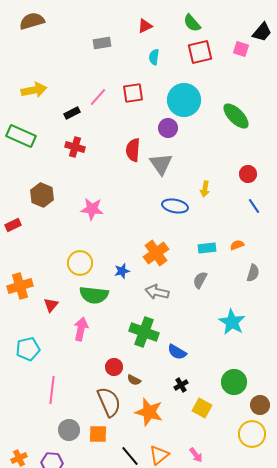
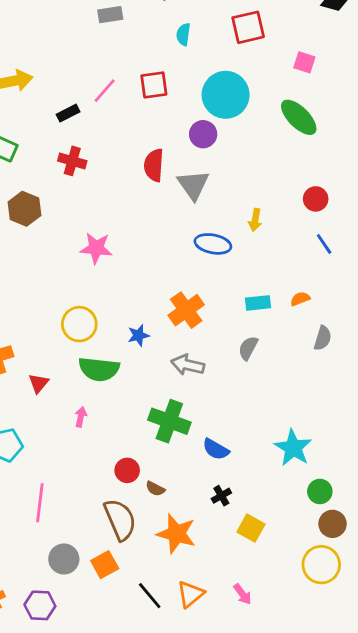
pink square: (241, 49) -> (304, 62), moved
brown hexagon: (42, 195) -> (24, 209), moved
cyan star: (232, 322) -> (293, 448), moved
pink arrow: (81, 329) -> (81, 417), size x0.6
green circle: (234, 382) -> (320, 491), moved, size x0.7
orange square: (98, 434) -> (105, 565), turned -30

